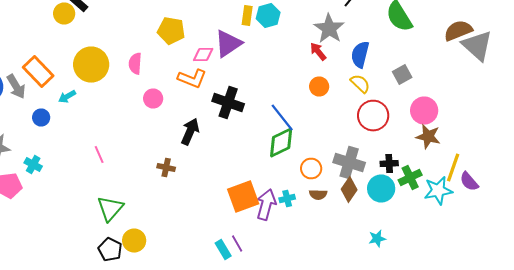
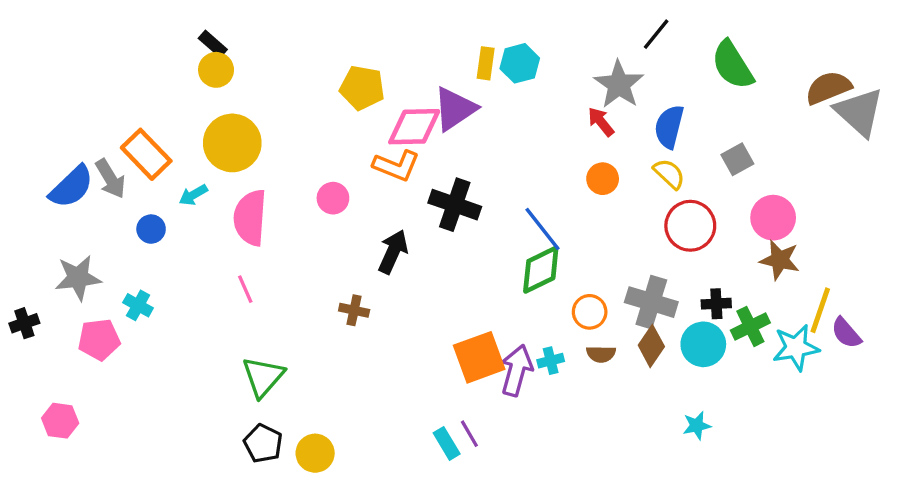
yellow circle: (64, 14) -> (216, 70), moved
pink diamond: (203, 54) -> (414, 127), size x1.6
pink semicircle: (135, 64) -> (250, 218), moved, size x1.6
yellow circle: (134, 240) -> (315, 453), moved

